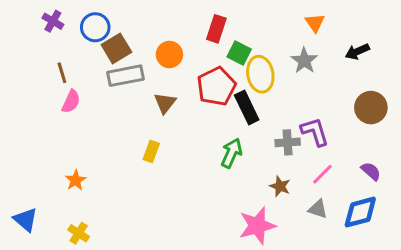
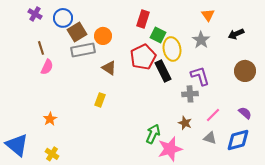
orange circle: (169, 55) -> (103, 36), moved
brown triangle: (165, 103) -> (109, 68), turned -35
purple L-shape: (315, 132) -> (200, 76), moved
green arrow: (232, 153) -> (153, 134), moved
blue triangle: (26, 220) -> (17, 145), size x1.4

